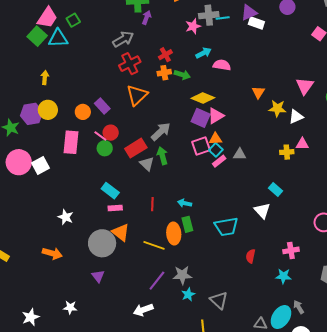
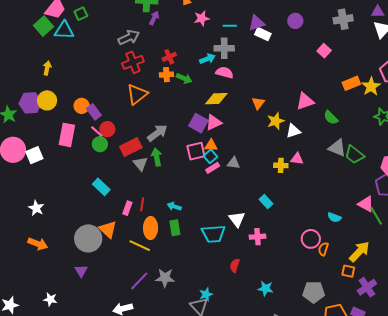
gray cross: (209, 15) -> (224, 48), moved
pink star: (193, 26) -> (202, 18), moved
pink triangle: (305, 86) -> (305, 101), turned 30
yellow diamond: (203, 98) -> (216, 99), moved, turned -30
purple rectangle: (102, 106) -> (94, 112), moved
yellow star: (277, 108) -> (276, 121), turned -30
pink rectangle: (115, 208) -> (127, 208), moved, turned -72
white triangle: (262, 211) -> (237, 219), moved
white star: (66, 217) -> (36, 208), moved
orange ellipse: (174, 234) -> (151, 228), moved
pink cross: (291, 250) -> (257, 237), moved
cyan star: (188, 294) -> (206, 294), moved

